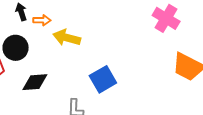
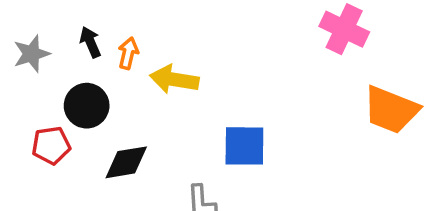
orange arrow: (42, 20) -> (128, 53), turned -72
blue square: (103, 79) -> (244, 146), turned 36

